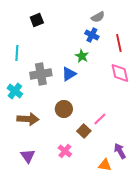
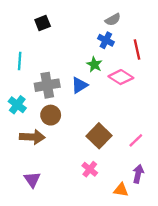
pink diamond: (120, 73) -> (121, 77), moved, turned -45
brown circle: (64, 109) -> (51, 115), moved
pink line: (100, 119) -> (136, 140), moved
brown square: (84, 131) -> (99, 136), moved, size x1.5
pink cross: (65, 151) -> (90, 169), moved
purple arrow: (120, 151) -> (138, 174), turned 42

